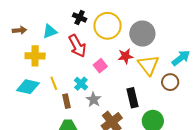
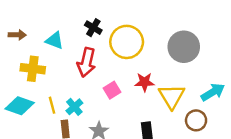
cyan triangle: (50, 31) -> (54, 41), turned 35
gray circle: (142, 34) -> (184, 47), moved
red arrow: (77, 46) -> (86, 62), turned 35
cyan cross: (81, 84) -> (74, 107), moved

